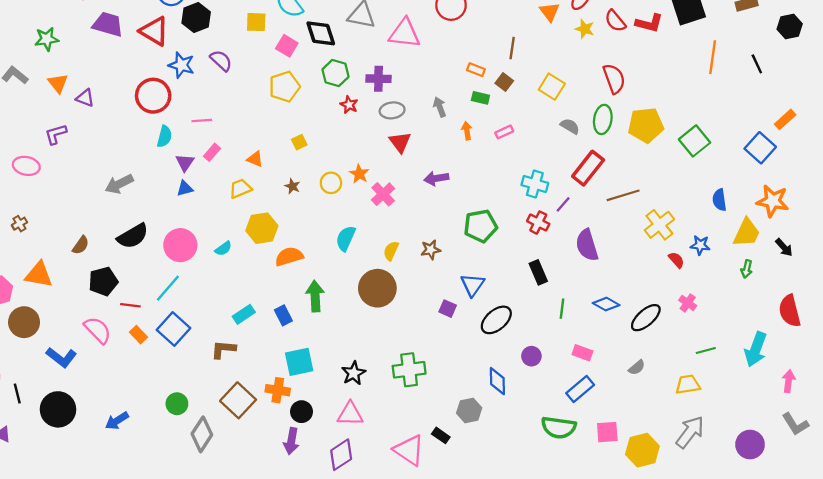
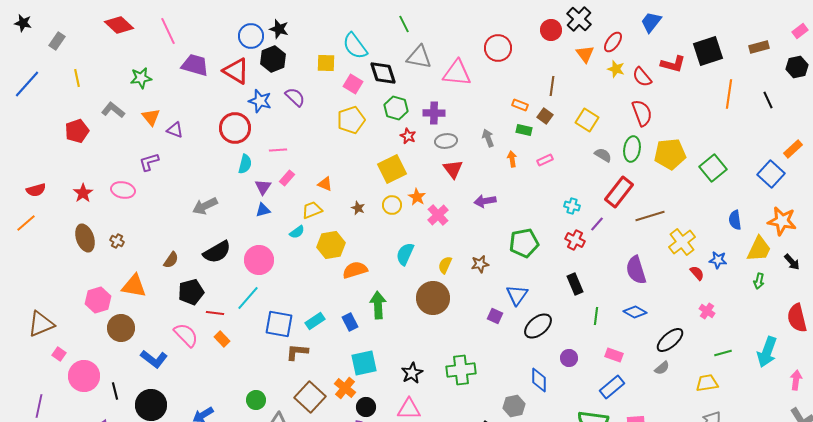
red semicircle: (615, 21) -> (642, 77), moved
yellow square: (299, 142) -> (392, 169), moved, size x2.0
cyan cross: (535, 184) -> (572, 206), size x0.7
brown cross: (19, 224) -> (117, 241), turned -32
purple semicircle: (587, 245) -> (636, 270), moved
cyan semicircle: (223, 249) -> (297, 232), moved
black ellipse: (646, 318) -> (670, 340), moved
blue square: (174, 329) -> (279, 324), moved, turned -32
orange cross: (278, 390) -> (345, 388), turned 30

